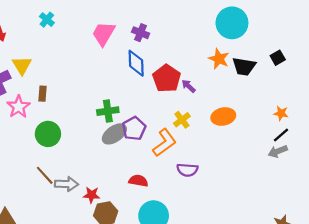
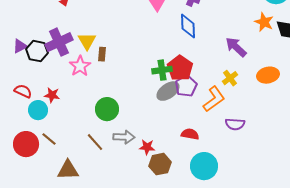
yellow triangle: (22, 65) -> (87, 41), moved
red pentagon: (167, 78) -> (180, 68), moved
purple arrow: (188, 86) -> (236, 47), size x1.6
green circle: (48, 134) -> (107, 109), moved
brown line: (45, 175) -> (95, 142), moved

